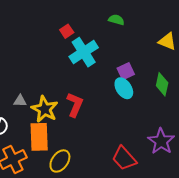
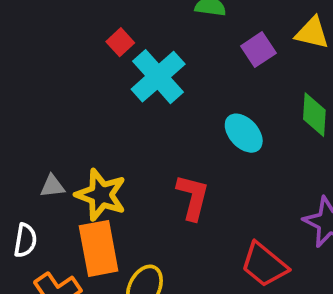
purple square: (126, 71) -> (258, 50), moved
red L-shape: (75, 105) -> (193, 197), moved

